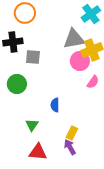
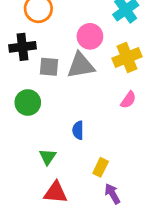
gray triangle: (74, 39) -> (81, 65), moved
pink circle: (80, 61) -> (90, 36), moved
purple arrow: (70, 147) -> (112, 194), moved

